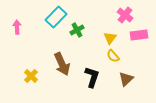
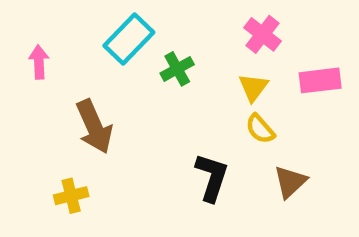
pink cross: (125, 15) -> (262, 34), moved
brown arrow: (62, 64) -> (94, 127), moved
yellow cross: (31, 76) -> (71, 196), moved, turned 32

